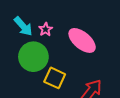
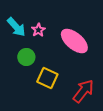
green circle: (33, 57) -> (26, 57), size x0.6

